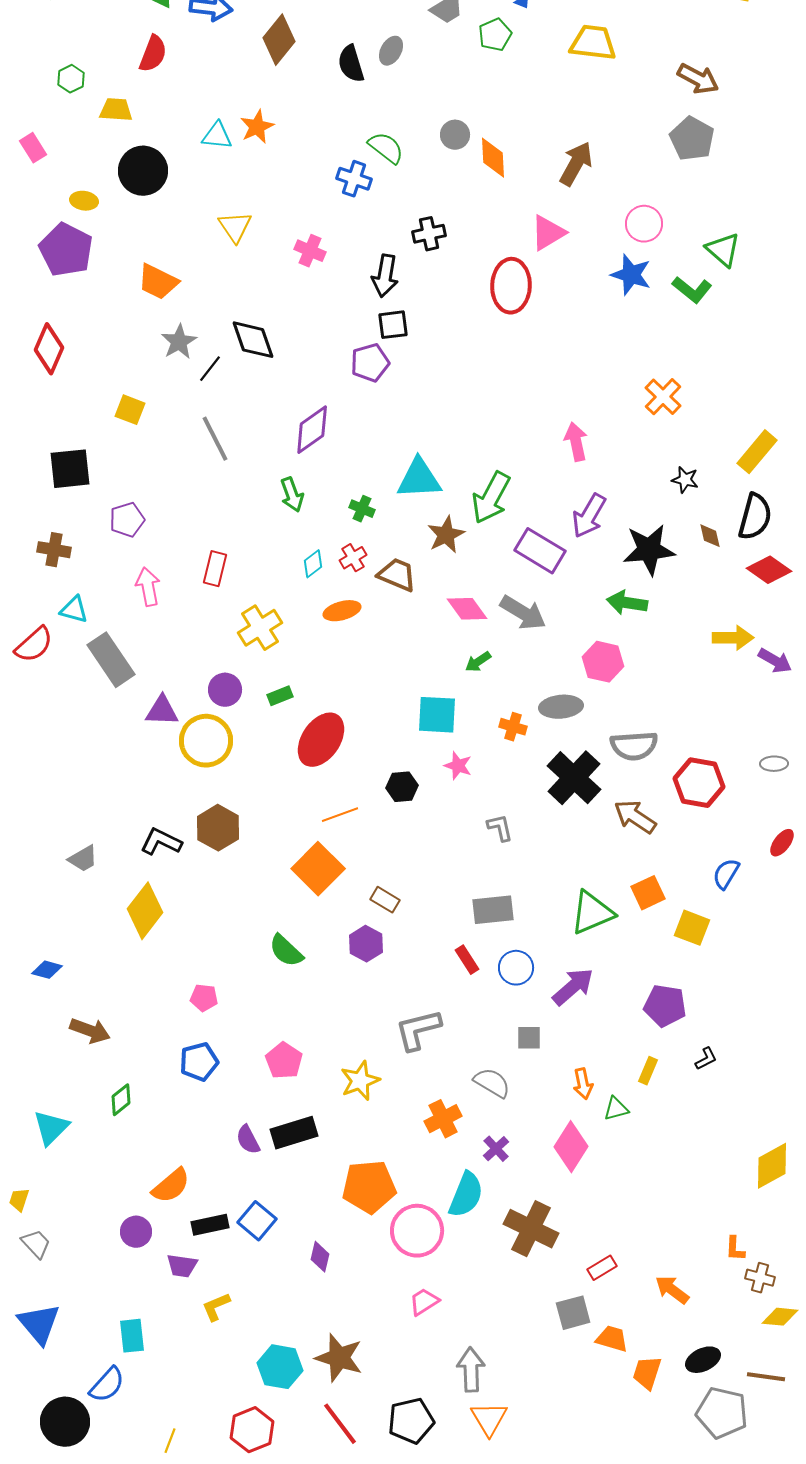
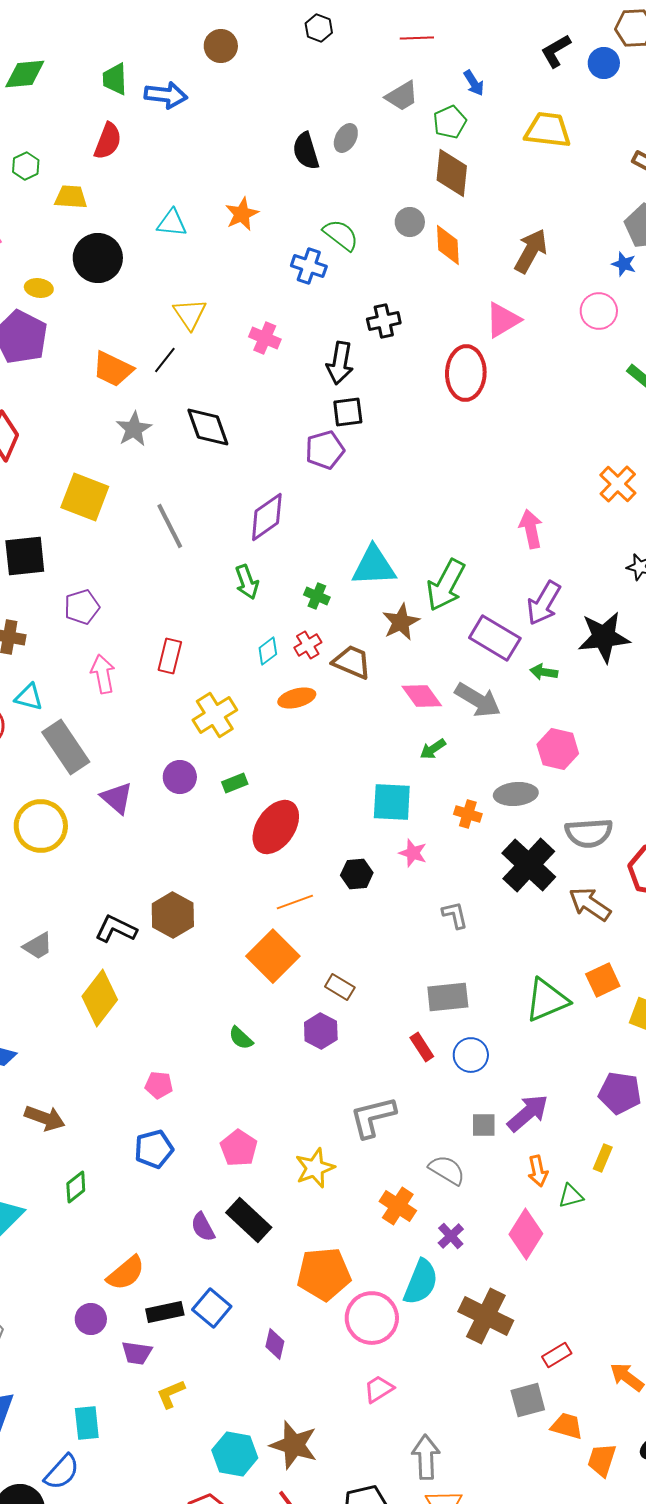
brown diamond: (279, 40) -> (452, 173), moved, turned -33
orange star: (257, 127) -> (242, 214), moved
blue star: (631, 275) -> (624, 264), moved, size x0.6
black line: (210, 369) -> (165, 360), moved
yellow square: (130, 410) -> (85, 497), size x1.6
green arrow: (627, 603) -> (544, 672), moved, size x0.7
purple triangle: (162, 711) -> (117, 798), turned 39
yellow circle: (206, 741) -> (41, 826), moved
green semicircle: (286, 951) -> (241, 1038), size x0.7
purple arrow: (573, 987) -> (528, 1113), moved
orange cross: (443, 1119) -> (398, 1206), turned -30
black rectangle: (294, 1133) -> (249, 1220), turned 60

